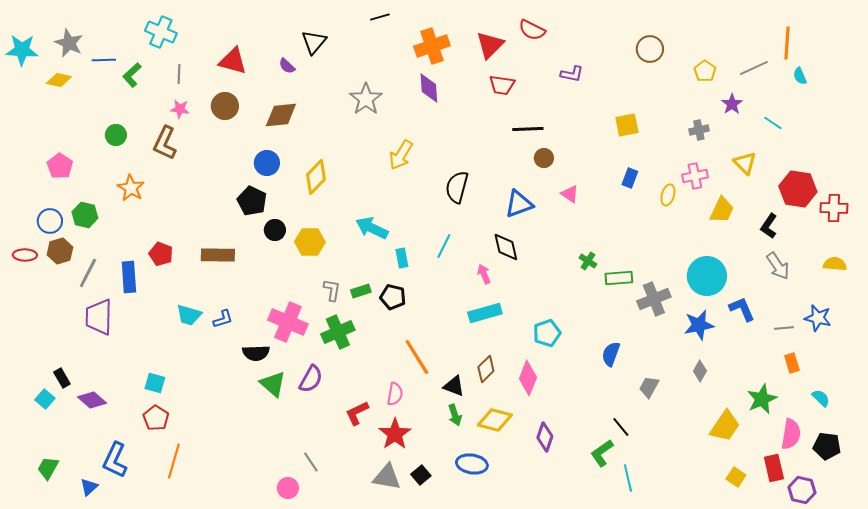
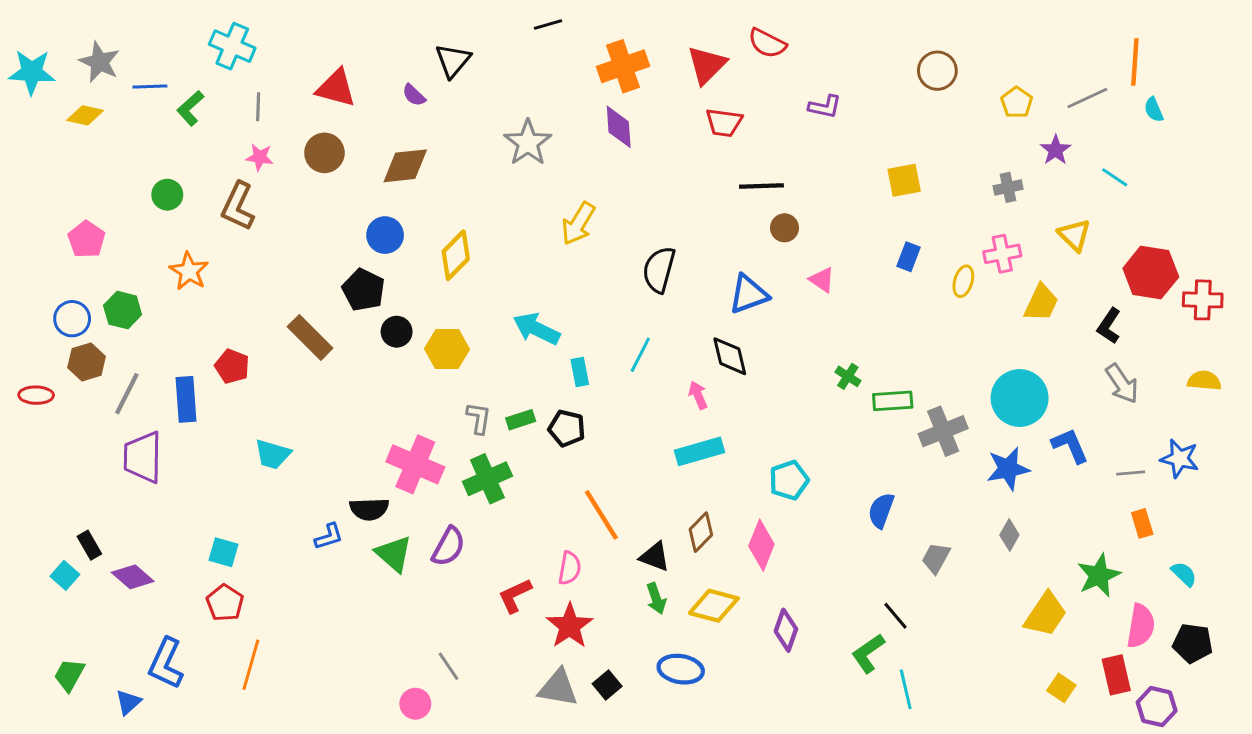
red ellipse: (25, 255) -> (36, 395), moved
brown rectangle: (218, 255) -> (310, 337), moved, turned 44
blue L-shape: (223, 319) -> (329, 536), moved

